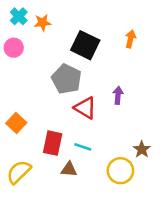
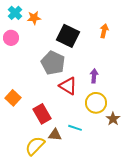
red rectangle: (53, 143) -> (42, 114), turned -42
cyan line: (83, 147) -> (75, 128), moved
yellow circle: (120, 171) -> (96, 103), moved
yellow semicircle: (19, 172) -> (35, 146), moved

